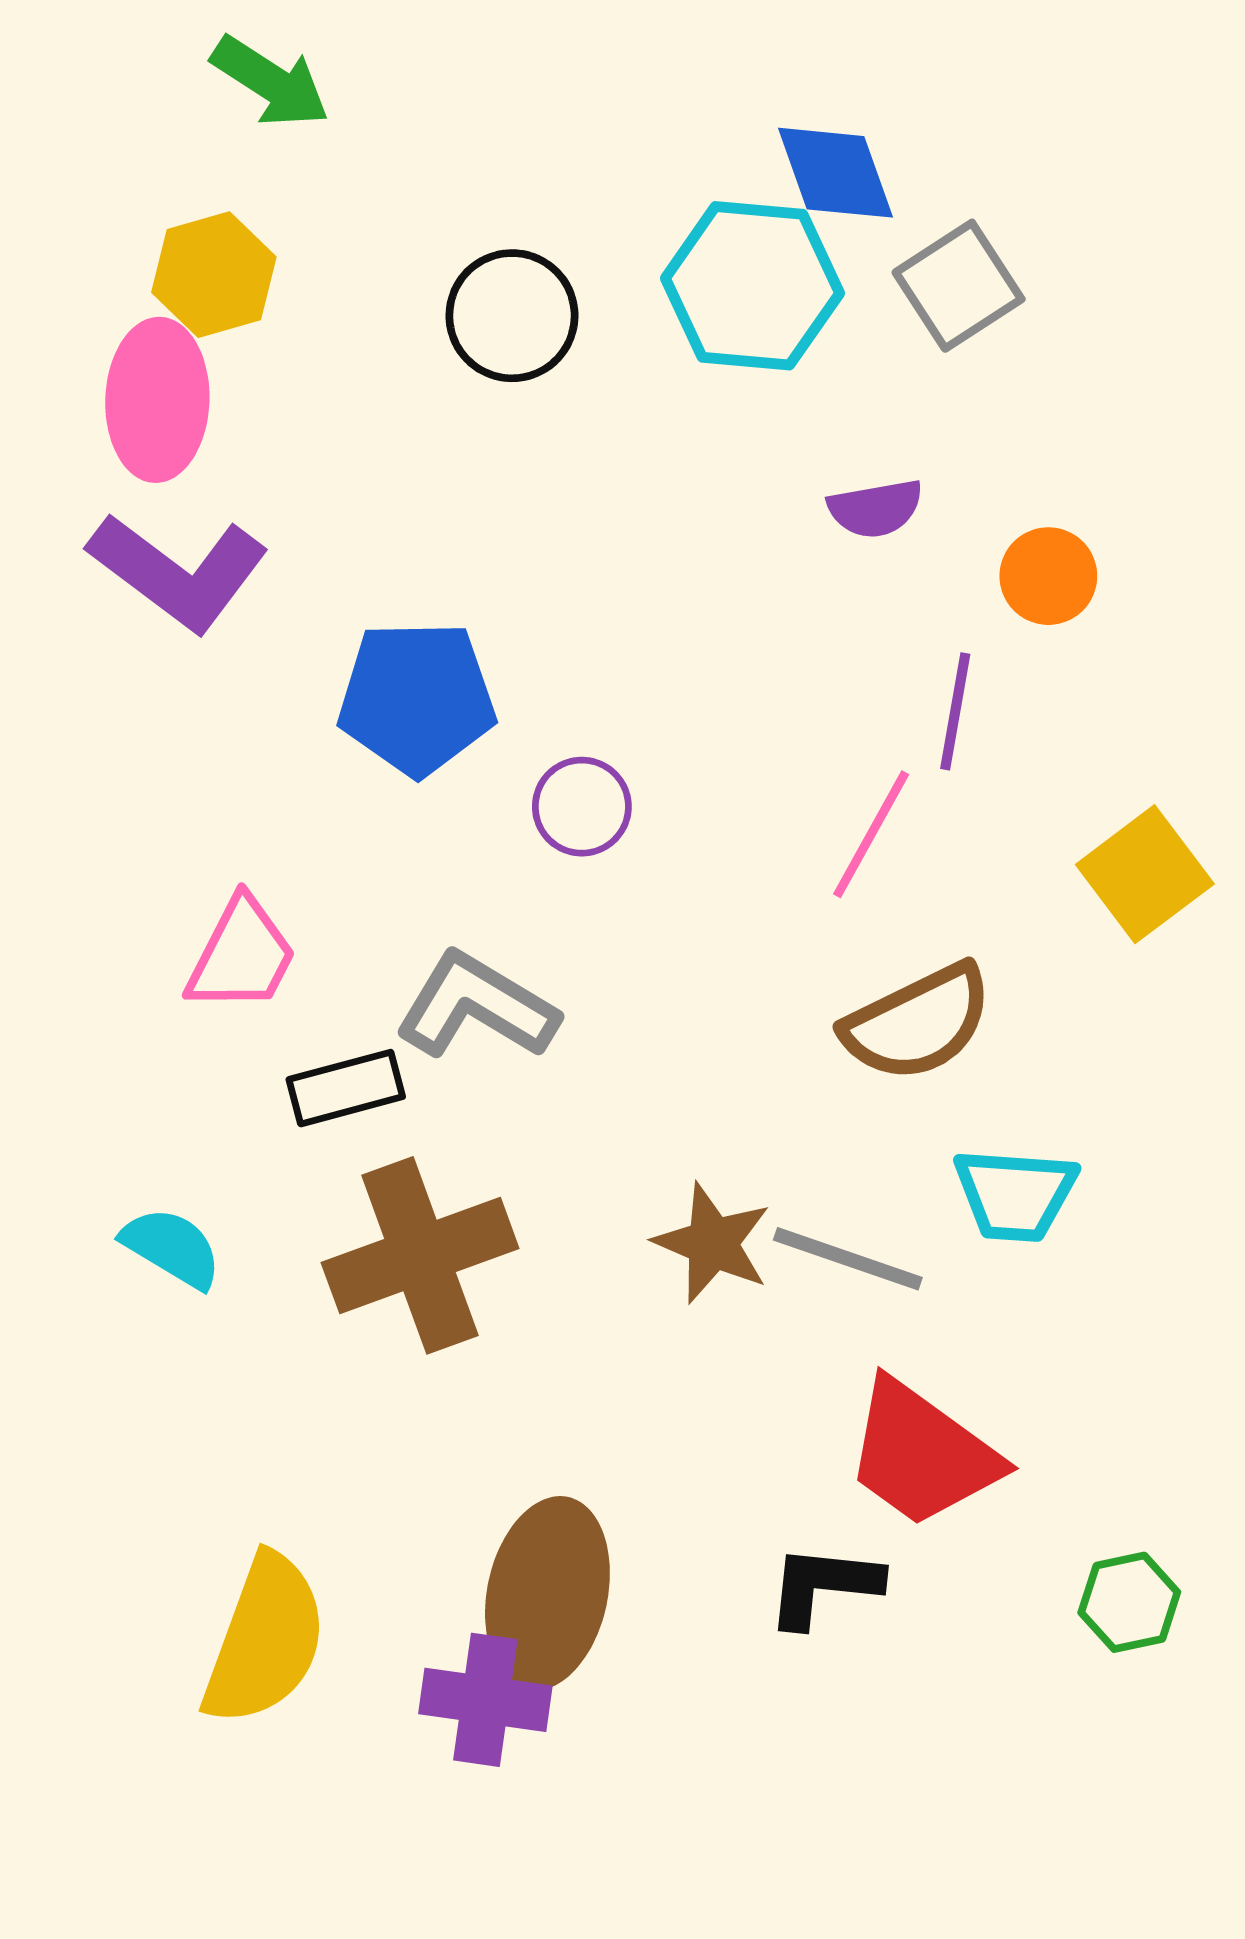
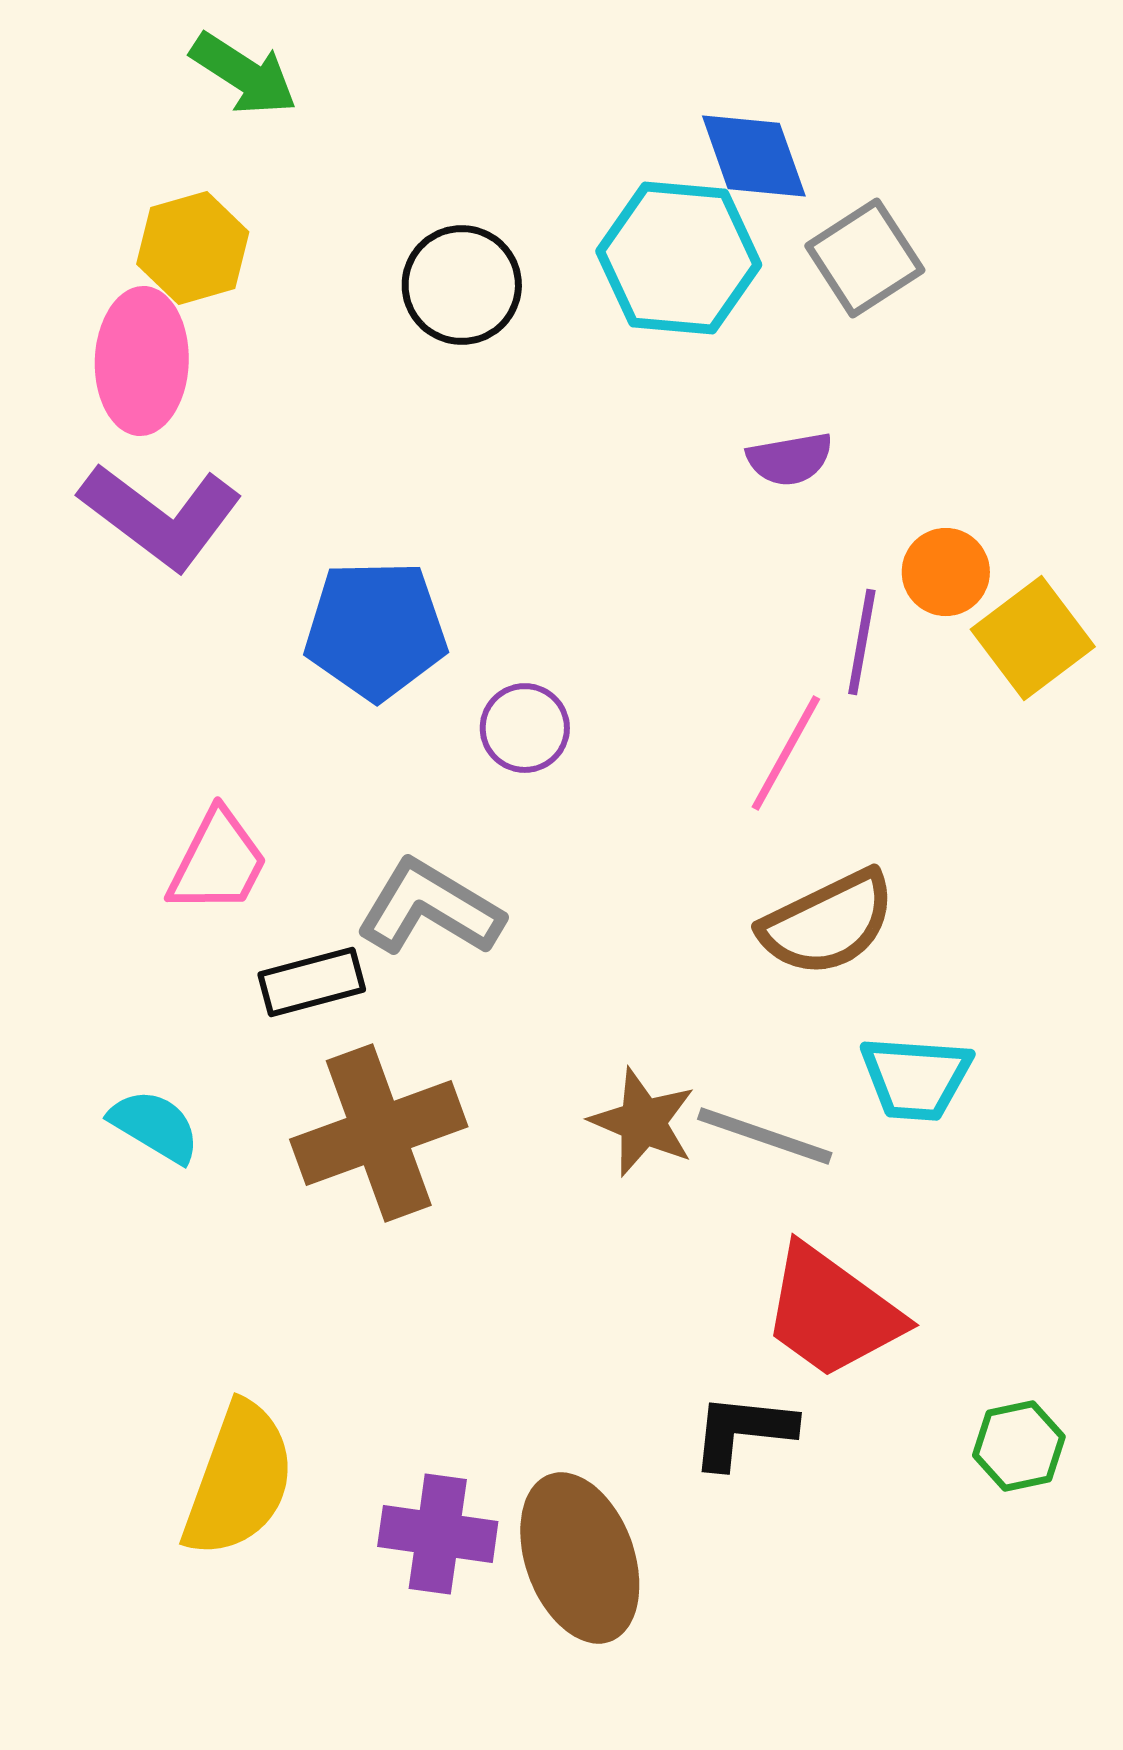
orange circle: (1048, 576) -> (946, 572), moved
yellow square: (1145, 874) -> (1033, 638), moved
brown ellipse: (547, 1593) -> (580, 1558), moved, turned -32

